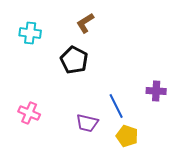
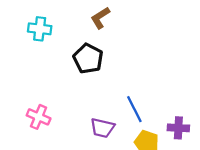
purple cross: (156, 91) -> (178, 128), moved

